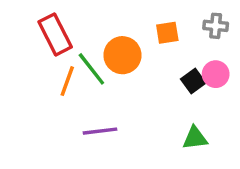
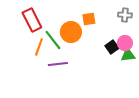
orange square: (167, 33) -> (89, 19), moved
purple line: (100, 131) -> (58, 64), moved
green triangle: (195, 138) -> (128, 55), moved

